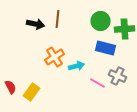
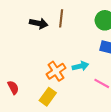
orange cross: (55, 57) -> (56, 71), moved
yellow rectangle: (32, 92) -> (48, 97), moved

